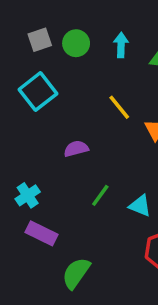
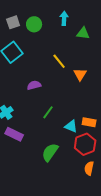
cyan arrow: (121, 45) -> (64, 18), moved
cyan triangle: (140, 206) -> (71, 126), moved
green semicircle: (76, 273) -> (50, 152), moved

